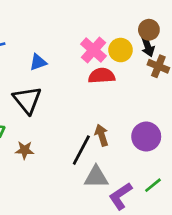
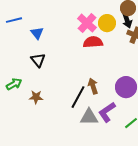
blue triangle: (38, 62) -> (37, 33), moved, turned -48
black triangle: (27, 100) -> (38, 60), size x0.7
purple L-shape: (121, 196) -> (107, 112), moved

